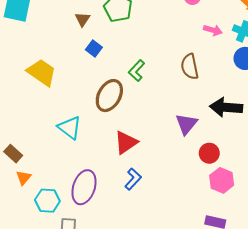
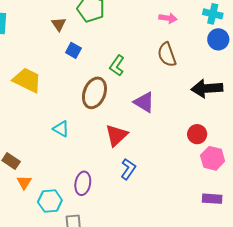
pink arrow: (213, 30) -> (168, 18), moved
purple triangle: (186, 124) -> (144, 102), moved, turned -30
cyan triangle: (70, 128) -> (61, 129), size x0.7
purple ellipse: (84, 187) -> (83, 183), size x0.7

